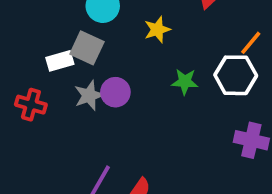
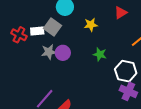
white hexagon: (236, 75) -> (126, 71), moved
red cross: (31, 105) -> (19, 35), moved

